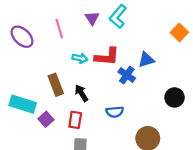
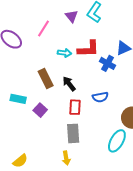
pink line: (59, 29) -> (43, 29), turned 54
cyan rectangle: (23, 104) -> (18, 99), size x0.7
red rectangle: (75, 120) -> (75, 107), moved

